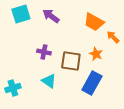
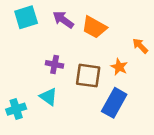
orange trapezoid: (94, 22) -> (94, 27), moved
cyan triangle: (49, 81) -> (48, 97), moved

